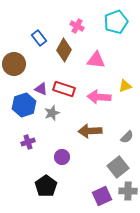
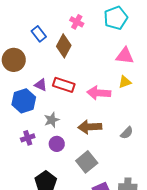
pink triangle: (96, 60) -> (125, 56), moved
gray star: (52, 113) -> (52, 120), moved
purple circle: (62, 157) -> (57, 144), moved
gray square: (118, 167) -> (87, 162), moved

